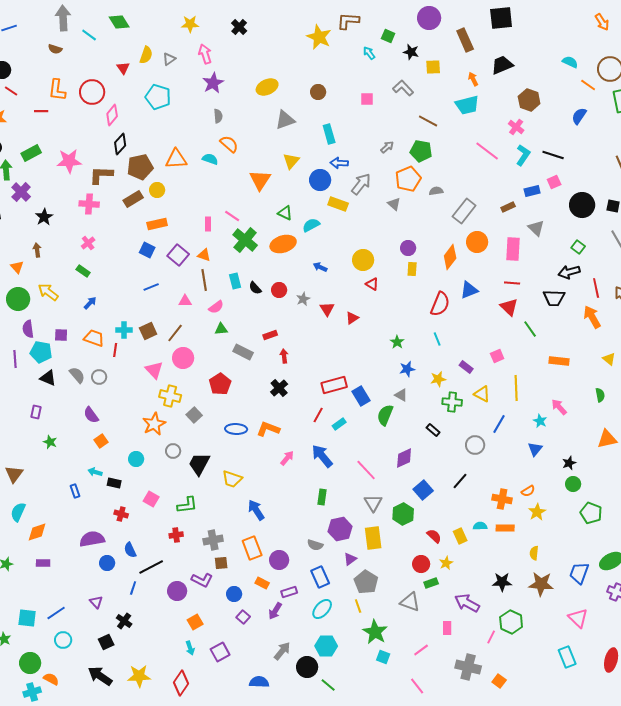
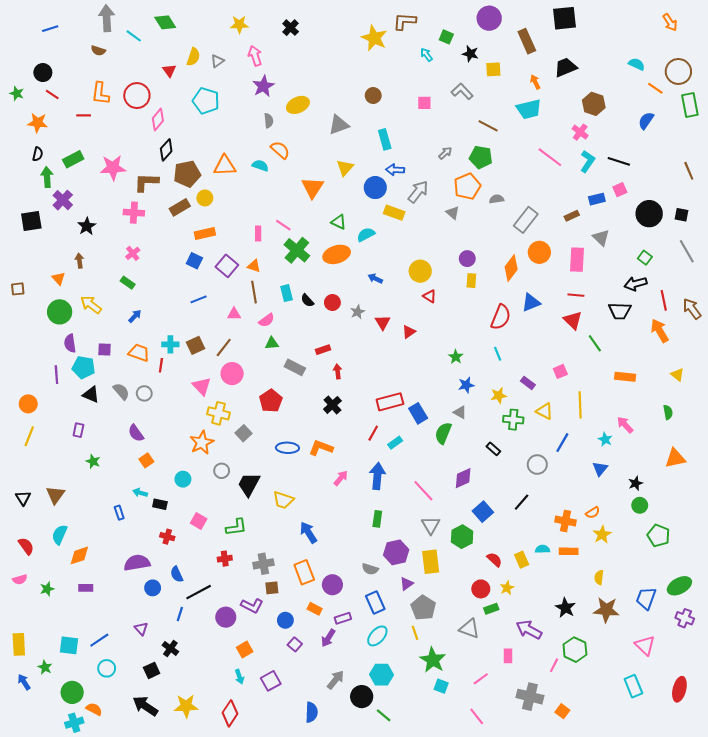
yellow ellipse: (267, 87) -> (298, 105), moved
blue arrow: (322, 456) -> (377, 476), turned 45
black star: (502, 582) -> (566, 608), turned 30
blue semicircle: (259, 682) -> (311, 712), turned 90

